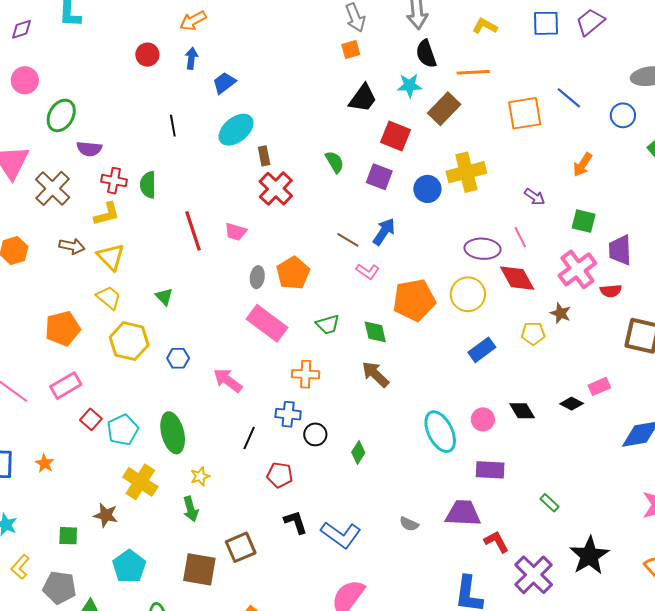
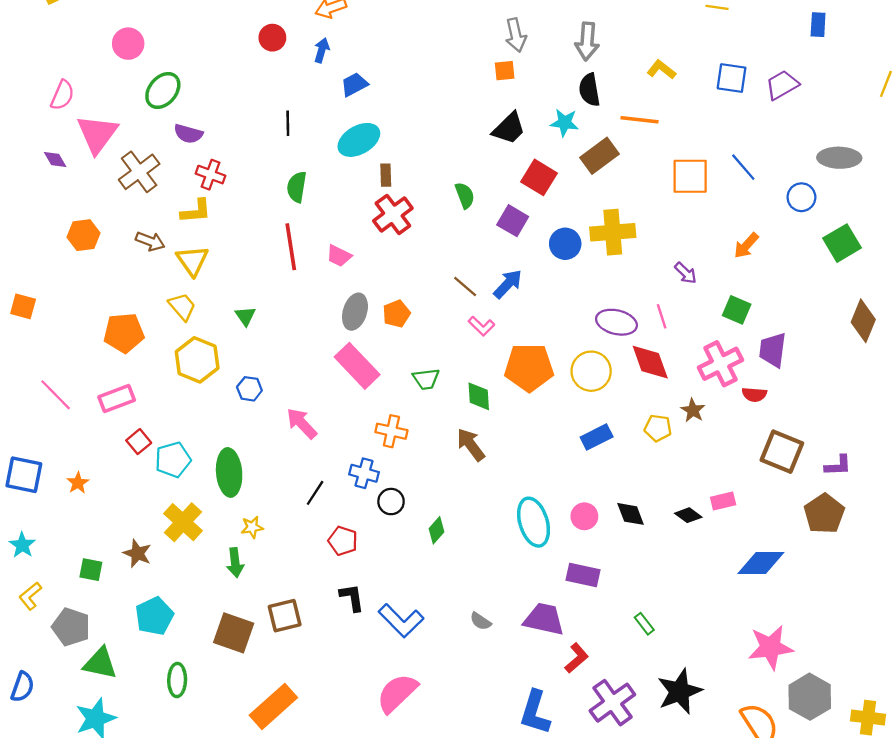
green semicircle: (148, 185) -> (297, 187), moved
orange pentagon: (293, 273) -> (396, 314), size x0.7
gray ellipse: (257, 277) -> (355, 312), size x1.4
red L-shape: (496, 542) -> (577, 658), turned 68

